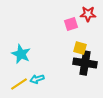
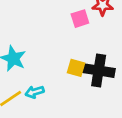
yellow square: (80, 48) -> (76, 68), moved

